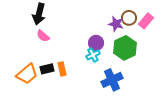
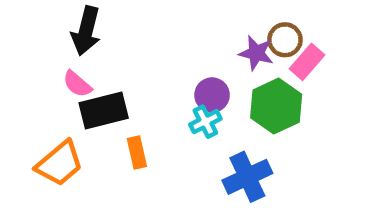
pink rectangle: (146, 21) -> (307, 62), moved
pink semicircle: (43, 36) -> (77, 84), moved
black rectangle: (47, 69) -> (104, 111), moved, size x1.5

